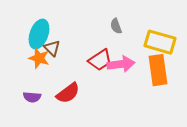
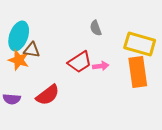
brown triangle: (52, 48) -> (32, 50), turned -36
pink arrow: (121, 64) -> (101, 66), size x0.6

